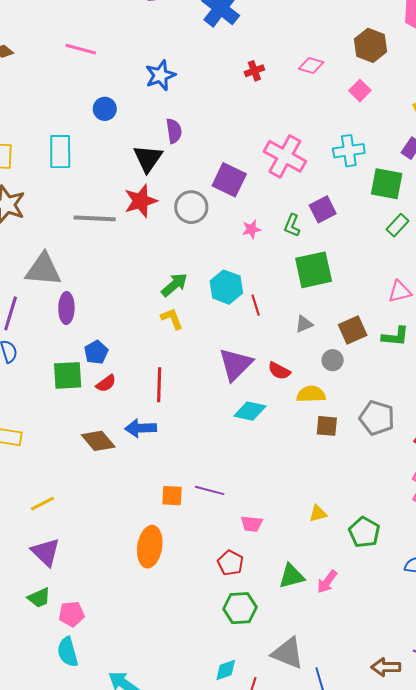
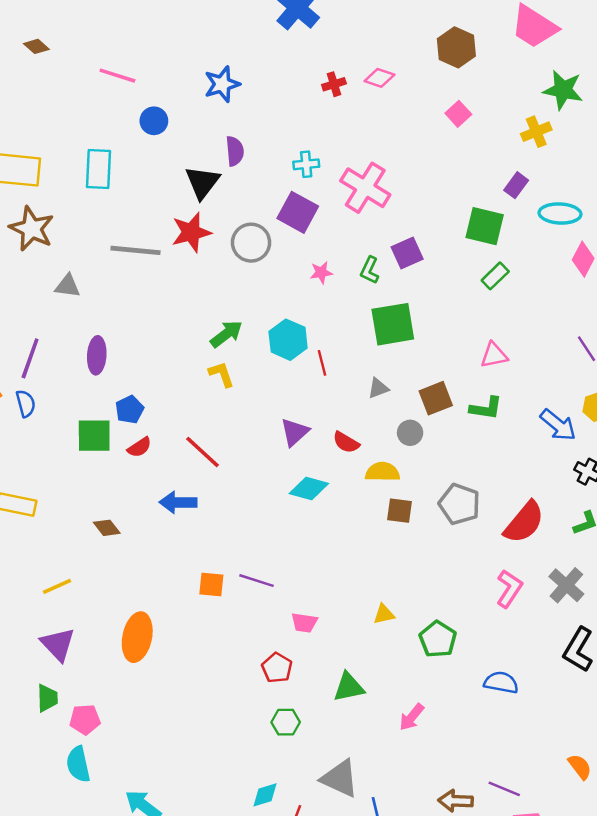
brown hexagon: (371, 45) -> (456, 47), moved
pink line: (81, 49) -> (117, 76), moved
pink diamond: (311, 65) -> (379, 78), moved
cyan cross: (349, 151) -> (306, 164), moved, size x0.7
gray triangle: (43, 269) -> (68, 286), moved, size x0.6
purple triangle: (236, 364) -> (295, 432), size x0.7
red line: (159, 385) -> (203, 452), turned -52
brown diamond: (98, 441) -> (107, 528), moved, size x0.7
orange ellipse: (150, 547) -> (137, 637), moved
pink arrow: (327, 582) -> (412, 717), moved
green trapezoid: (39, 598) -> (47, 698), turned -70
green hexagon: (240, 608) -> (286, 722), size x0.7

